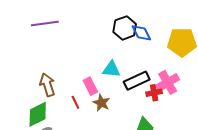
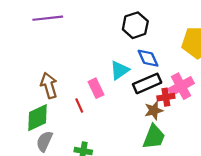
blue diamond: (141, 33) -> (148, 58), moved
cyan triangle: (111, 69) -> (120, 70), turned -42
brown star: (101, 103) -> (154, 110), moved, turned 30

